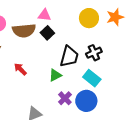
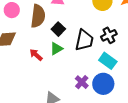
brown semicircle: (24, 30) -> (38, 16), turned -75
black square: (47, 33) -> (58, 29), moved
green triangle: (55, 75) -> (56, 49), moved

